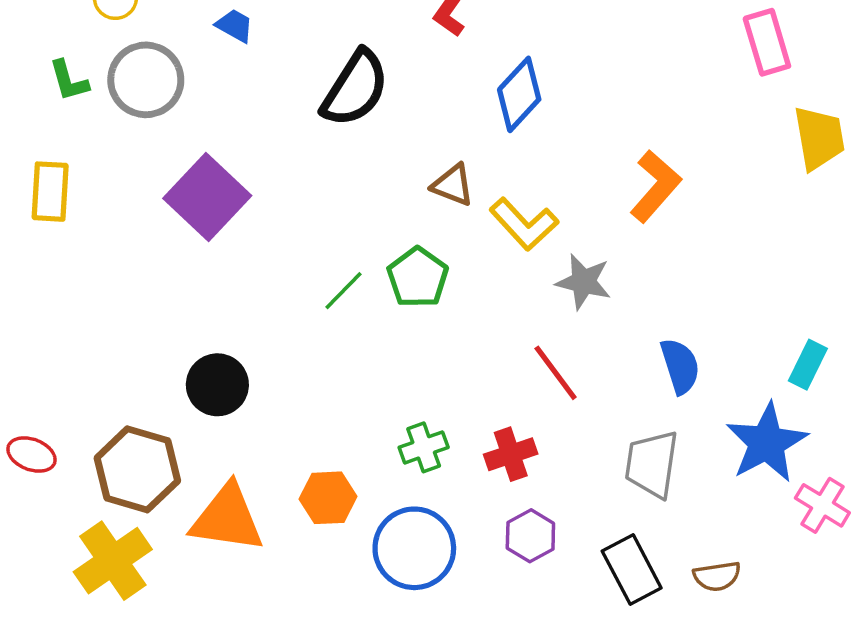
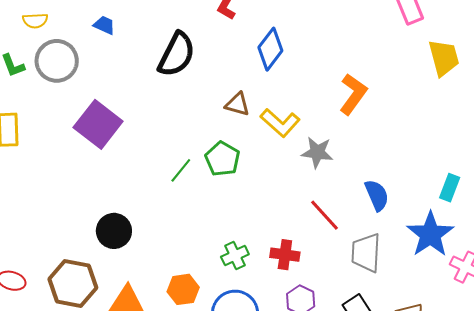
red line: (556, 373) -> (325, 215), moved
red cross: (511, 454) -> (285, 255), turned 32

